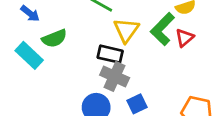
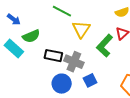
green L-shape: (163, 29) -> (105, 46), moved
black rectangle: (110, 54) -> (53, 56), moved

